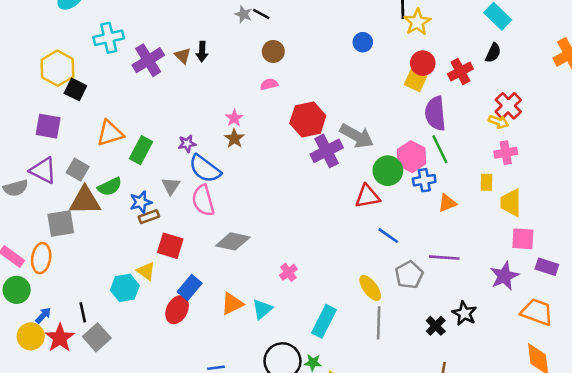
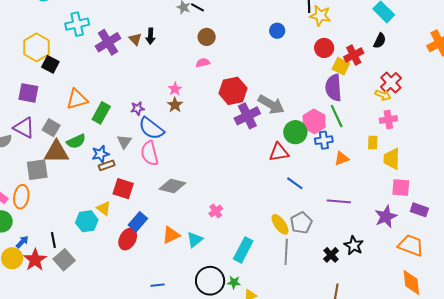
yellow star: (417, 22) -> (320, 16), turned -30
yellow square: (415, 81) -> (341, 66), moved
gray pentagon: (409, 275) -> (301, 223), moved

